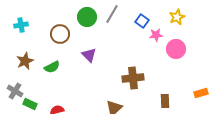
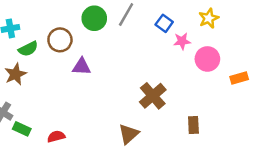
purple triangle: (89, 55) -> (82, 67), moved, turned -42
green semicircle: (52, 67) -> (28, 49), moved
brown cross: (133, 78) -> (153, 96), turned -35
orange rectangle: (201, 93) -> (239, 78), moved

